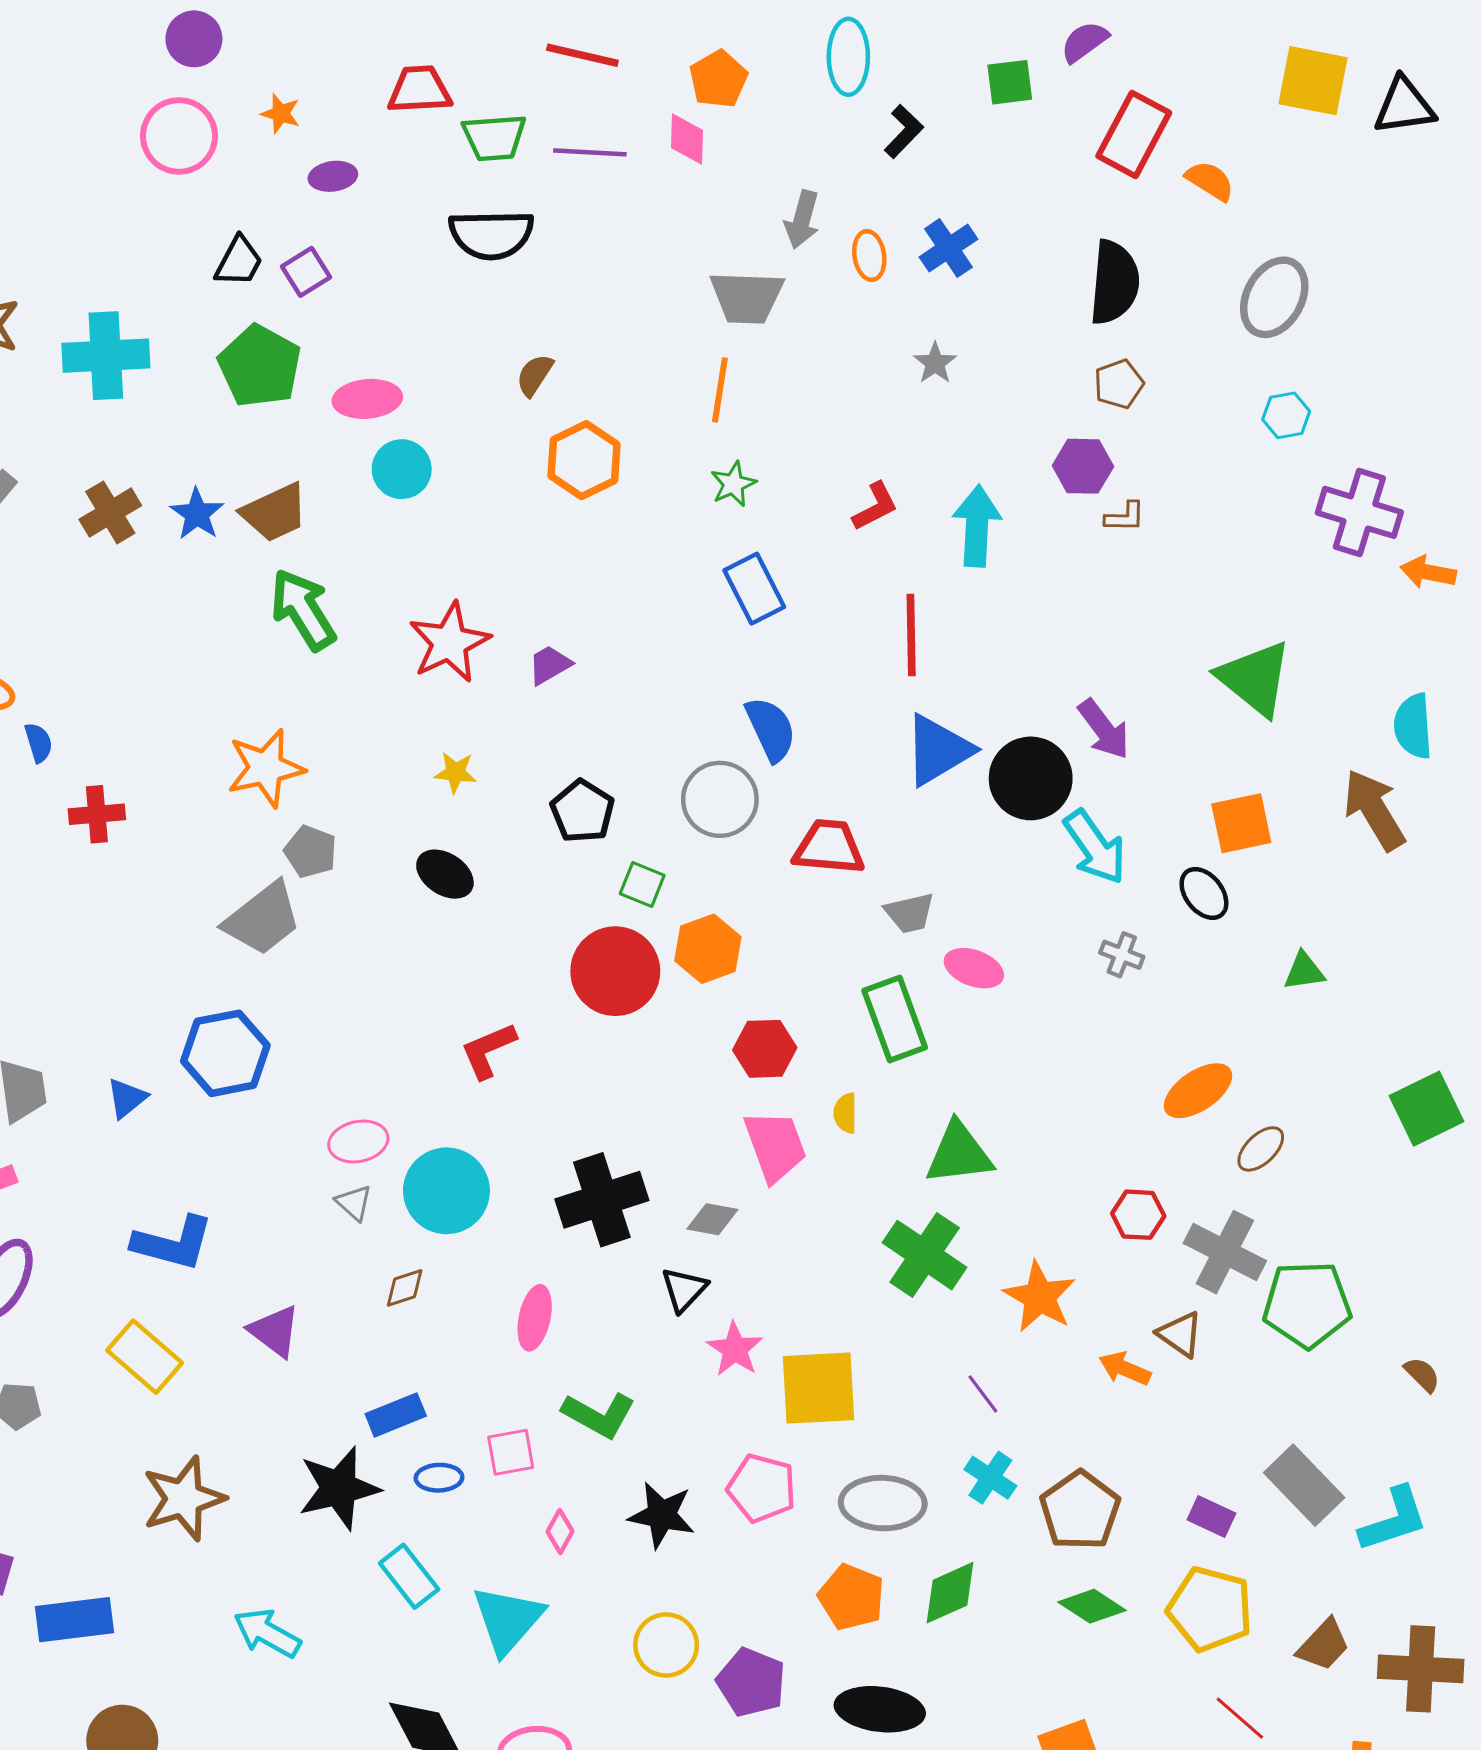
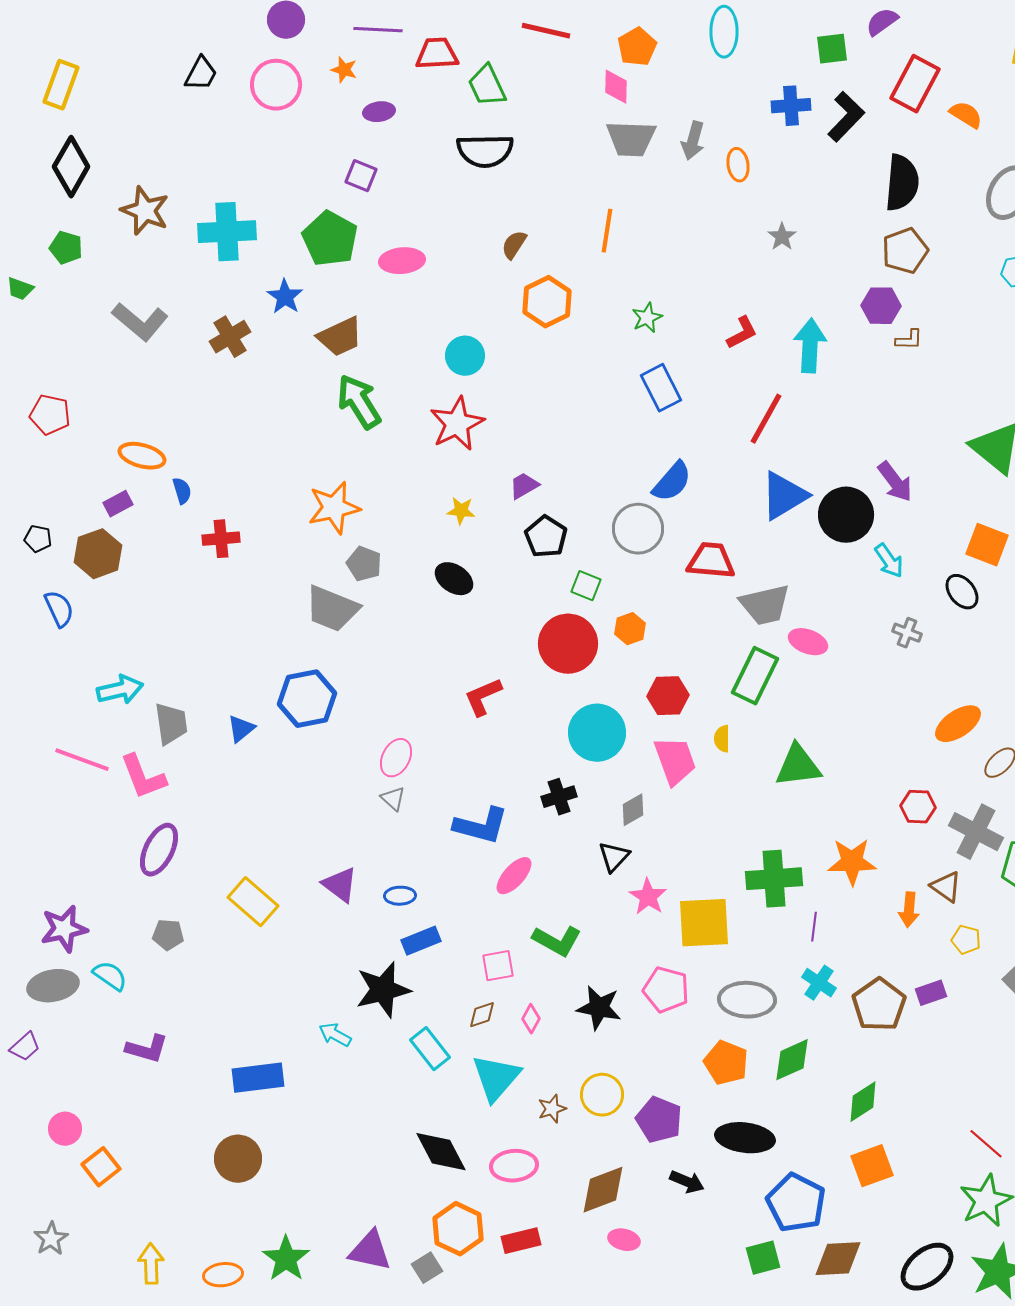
black L-shape: (904, 131) -> (846, 117), moved, size x1.4
green trapezoid: (494, 137) -> (487, 86), turned 69
purple line: (590, 152) -> (378, 30), moved
blue cross: (948, 248) -> (791, 106), moved, turned 30
black trapezoid: (239, 261) -> (201, 74), moved
purple square: (306, 272) -> (361, 176), turned -36
gray trapezoid: (747, 297) -> (631, 139), moved
brown pentagon: (1119, 384) -> (905, 251), size x1.4
orange line: (720, 390) -> (607, 231), moved
cyan circle: (402, 469) -> (465, 356), moved
blue star: (197, 514) -> (285, 297), moved
red line: (911, 635) -> (766, 419), turned 30
purple trapezoid: (550, 665) -> (524, 486), moved
blue semicircle: (771, 729) -> (672, 482), turned 66
orange square: (1241, 823) -> (987, 545), turned 33
cyan arrow: (1095, 847) -> (889, 561), size x0.7
gray trapezoid: (910, 913) -> (765, 605), size x1.5
gray trapezoid: (263, 919) -> (332, 609), turned 60
orange hexagon: (708, 949) -> (630, 629), size x0.7
green rectangle: (895, 1019) -> (755, 676), turned 46
pink ellipse: (358, 1141) -> (396, 758), turned -51
cyan circle: (446, 1191) -> (597, 733), moved
black cross: (602, 1200) -> (559, 797), size x0.6
gray diamond: (712, 1219) -> (633, 810), turned -40
blue L-shape: (173, 1243) -> (481, 826), moved
green cross: (925, 1255) -> (774, 879), moved, turned -38
brown diamond: (405, 1288) -> (482, 1015), moved
orange star: (1040, 1297) -> (852, 862), turned -30
pink ellipse: (535, 1318) -> (514, 876), turned 30
orange arrow: (1125, 1369) -> (909, 910), turned -108
purple line: (983, 1394) -> (814, 927), turned 44
blue ellipse: (439, 1478) -> (400, 896), moved
brown star: (183, 1499) -> (552, 1109), moved, size x0.5
purple rectangle: (1211, 1517) -> (931, 993), moved, turned -44
green diamond: (1092, 1606) -> (863, 1102), moved, turned -66
yellow pentagon: (1210, 1609) -> (966, 940), moved, size x0.5
blue rectangle: (74, 1620) -> (258, 1078), moved
cyan arrow: (267, 1633) -> (335, 1035), moved, size x0.7

